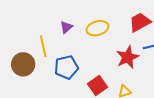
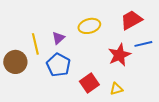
purple triangle: (66, 27) -> (58, 38), moved
blue pentagon: (66, 67) -> (58, 65), turned -30

